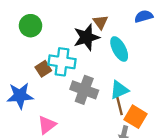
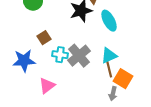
cyan cross: (62, 62) -> (60, 55), moved, size x0.7
gray cross: (84, 90) -> (79, 56), turned 30

